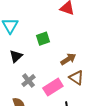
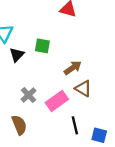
green square: (43, 39) -> (42, 46), turned 32
black triangle: (16, 56) -> (17, 55), moved

